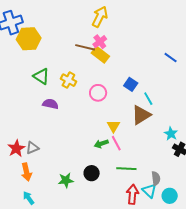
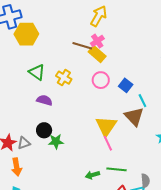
pink circle: (98, 93) -> (101, 80), moved
brown triangle: (141, 115) -> (134, 117), turned -45
yellow triangle: (113, 126) -> (106, 126), size x1.6
green arrow: (101, 144) -> (92, 175), moved
black circle: (92, 173) -> (44, 130), moved
green star: (66, 180) -> (56, 141), moved

